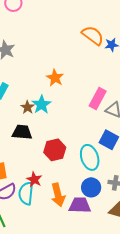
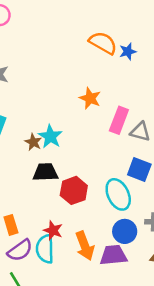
orange star: (55, 78) -> (90, 98), moved
black trapezoid: (22, 132) -> (45, 172), moved

